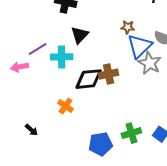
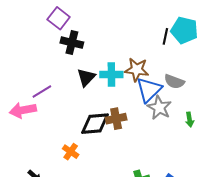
brown star: (128, 27) -> (137, 70), size x1.6
cyan cross: (62, 57) -> (111, 74), moved
pink arrow: (20, 67) -> (23, 110), size x1.4

